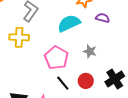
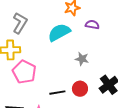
pink pentagon: (56, 58) -> (24, 72), moved
black line: (63, 83) -> (57, 93), turned -56

